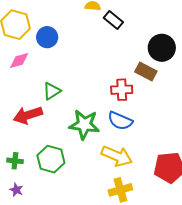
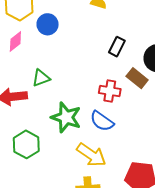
black rectangle: (113, 20) -> (117, 47), moved, turned 66
pink diamond: (19, 61) -> (15, 41), turned -35

